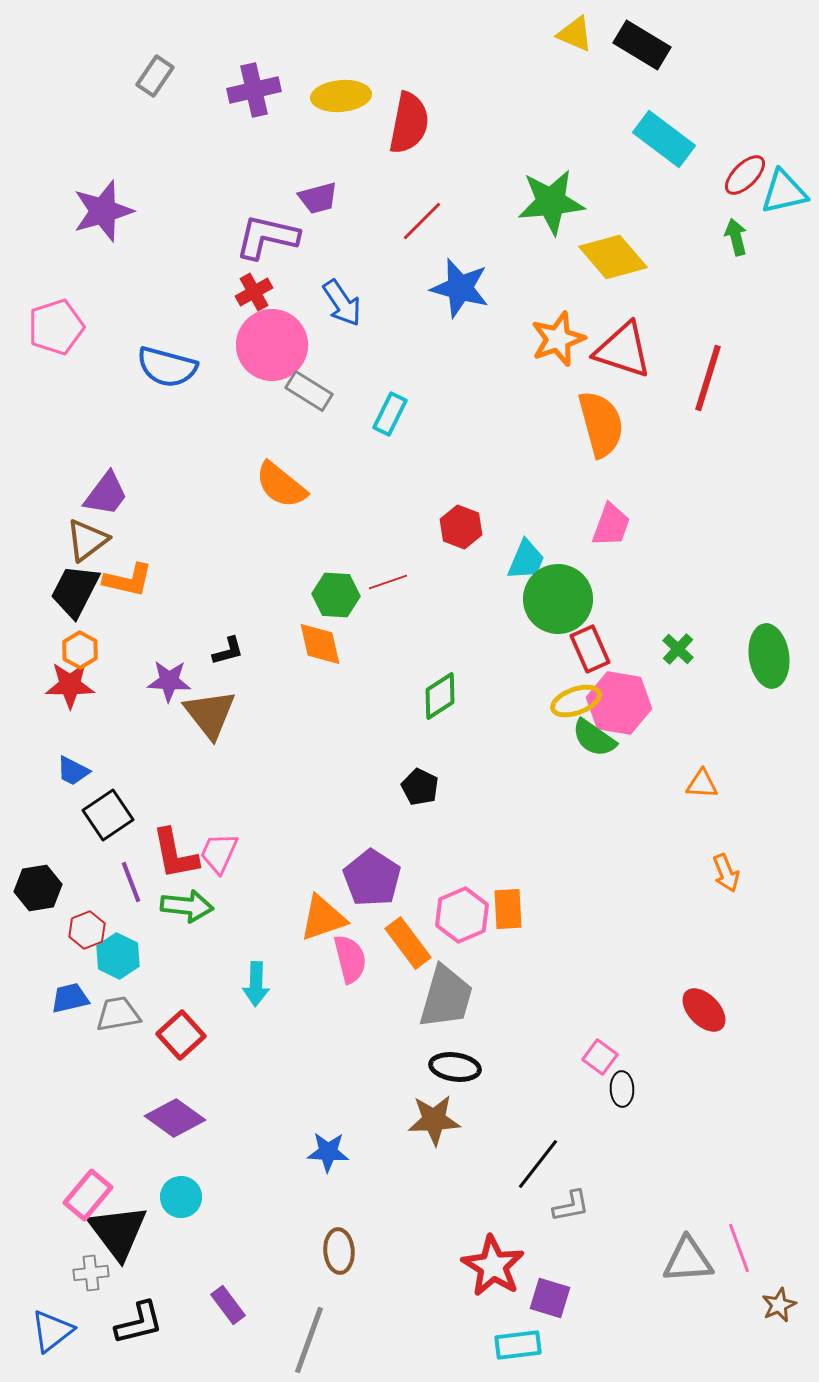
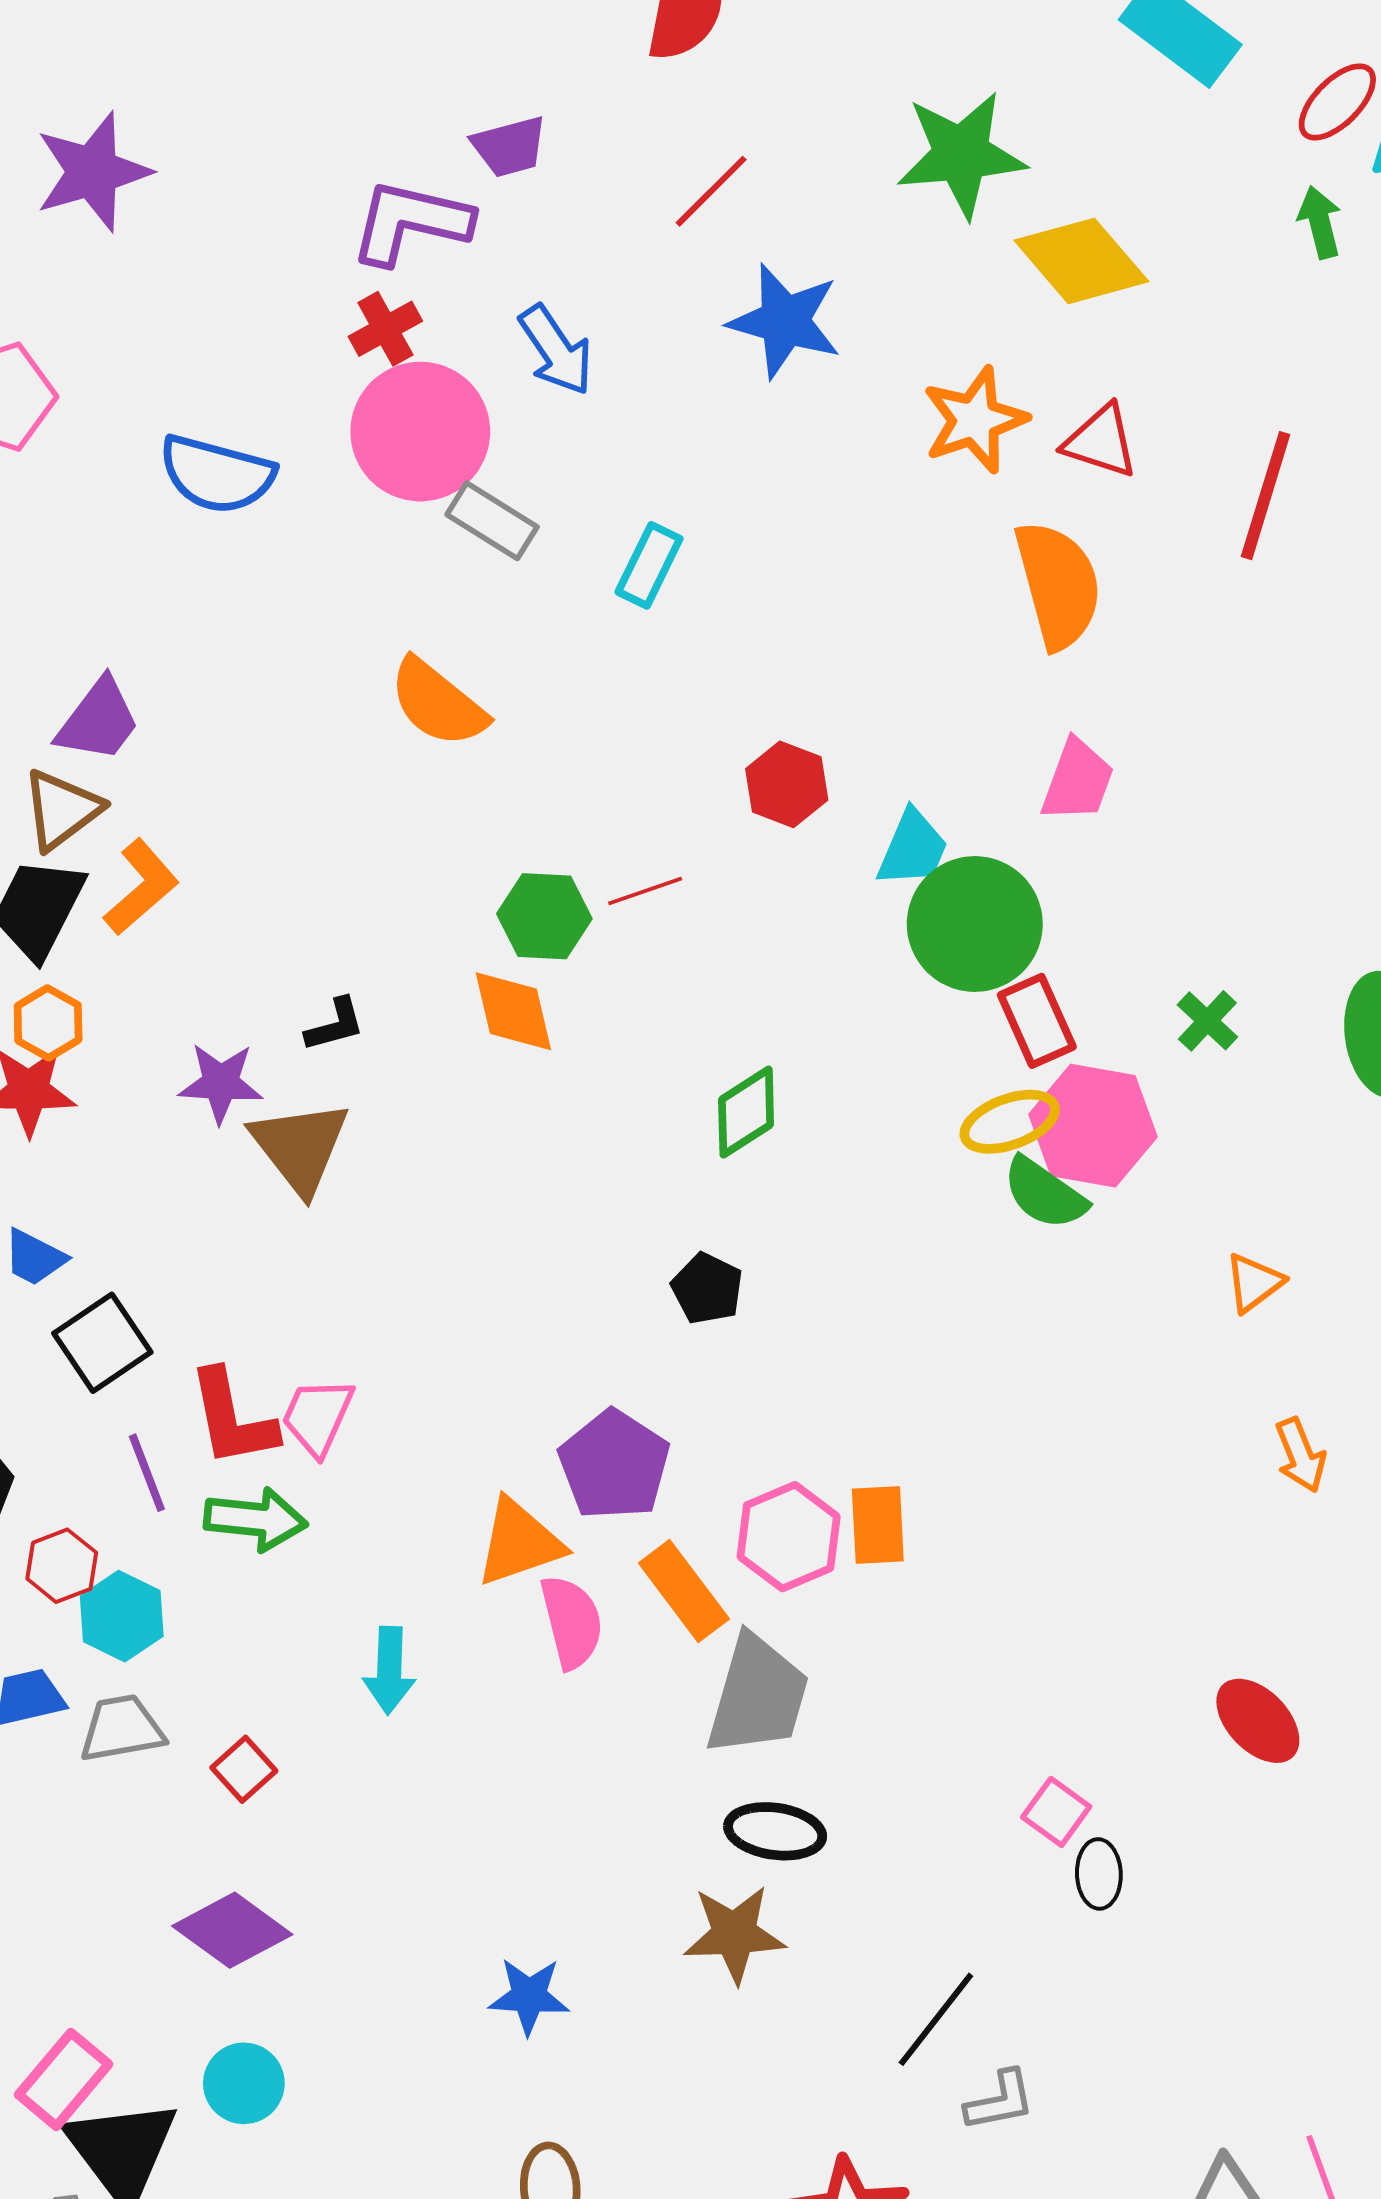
red triangle: (623, 350) -> (1101, 441), size x0.7
orange L-shape: (128, 580) -> (141, 887), turned -54
orange triangle: (702, 784) -> (1254, 1283), turned -40
red square: (181, 1035) -> (244, 1769), size x0.7

